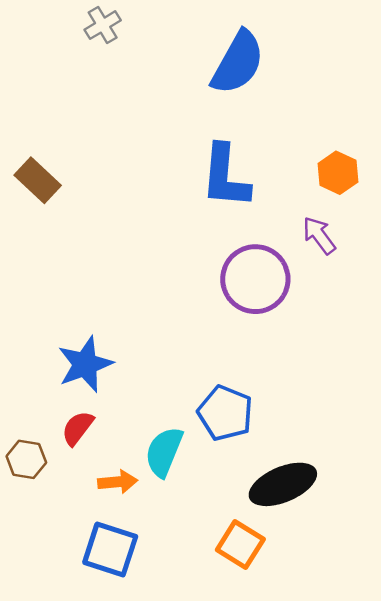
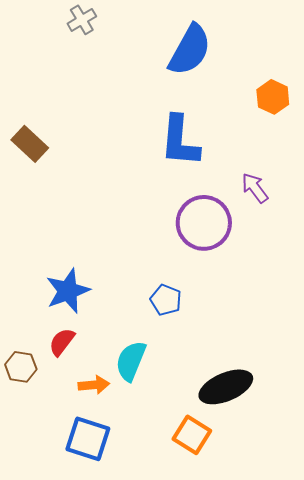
orange hexagon: (338, 173) -> (273, 97), moved
blue pentagon: (225, 413) -> (166, 300), moved, size x0.7

